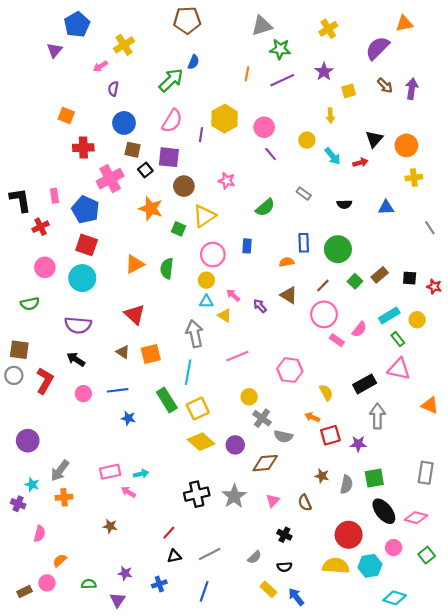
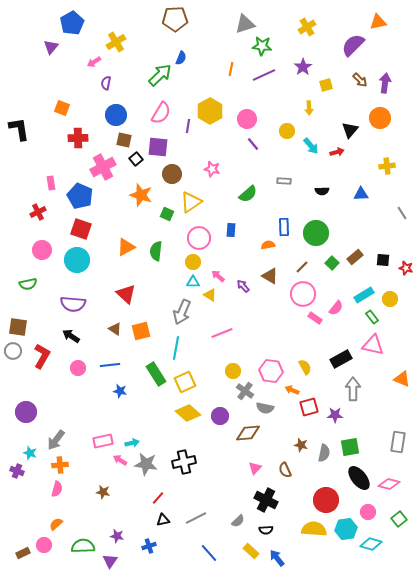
orange circle: (406, 145) -> (380, 118), moved
gray rectangle: (304, 194) -> (284, 181), turned -32
black L-shape: (20, 200) -> (19, 129), moved
gray arrow: (195, 334) -> (182, 312), turned -145
pink hexagon: (290, 370) -> (271, 371), moved
gray star: (234, 496) -> (146, 464), moved, turned -30
pink semicircle: (39, 534) -> (57, 489), moved
black cross: (284, 535) -> (266, 500), size x1.6
green semicircle: (89, 584) -> (83, 546), size x1.6
blue line: (204, 591) -> (209, 553), moved, turned -60
cyan diamond: (395, 598) -> (371, 544), moved

